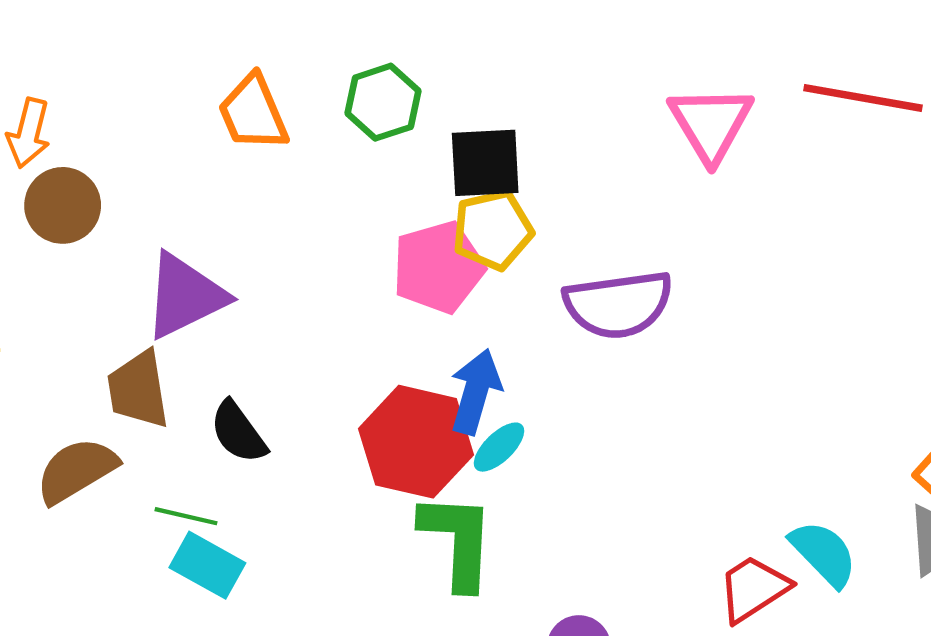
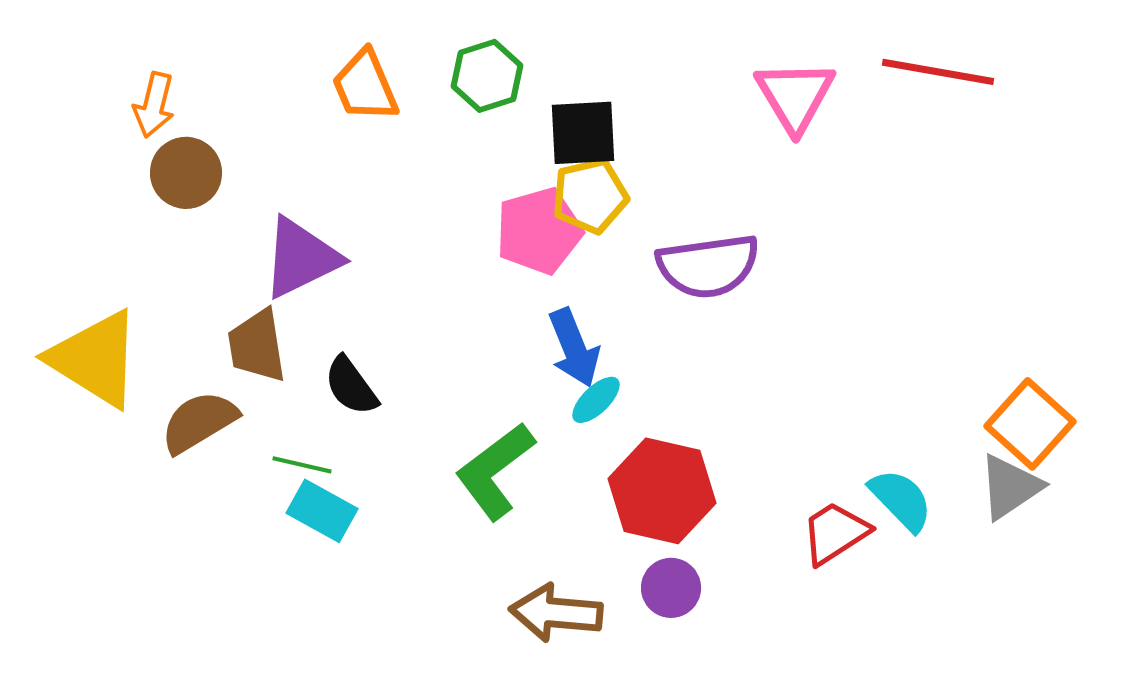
blue arrow: (476, 392) -> (574, 348), turned 142
red hexagon: (416, 442) -> (662, 491), moved
green L-shape: (458, 541) -> (495, 471), moved, turned -130

